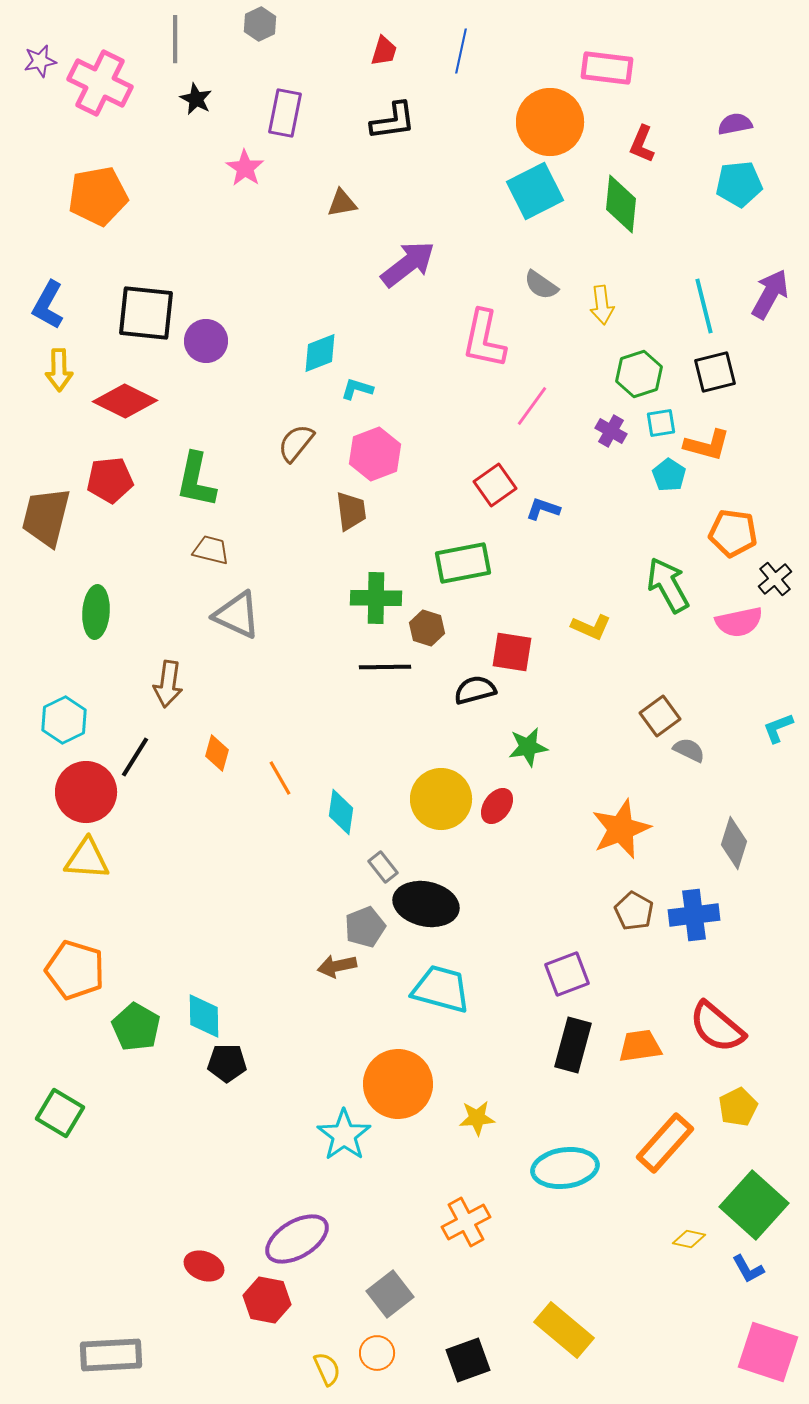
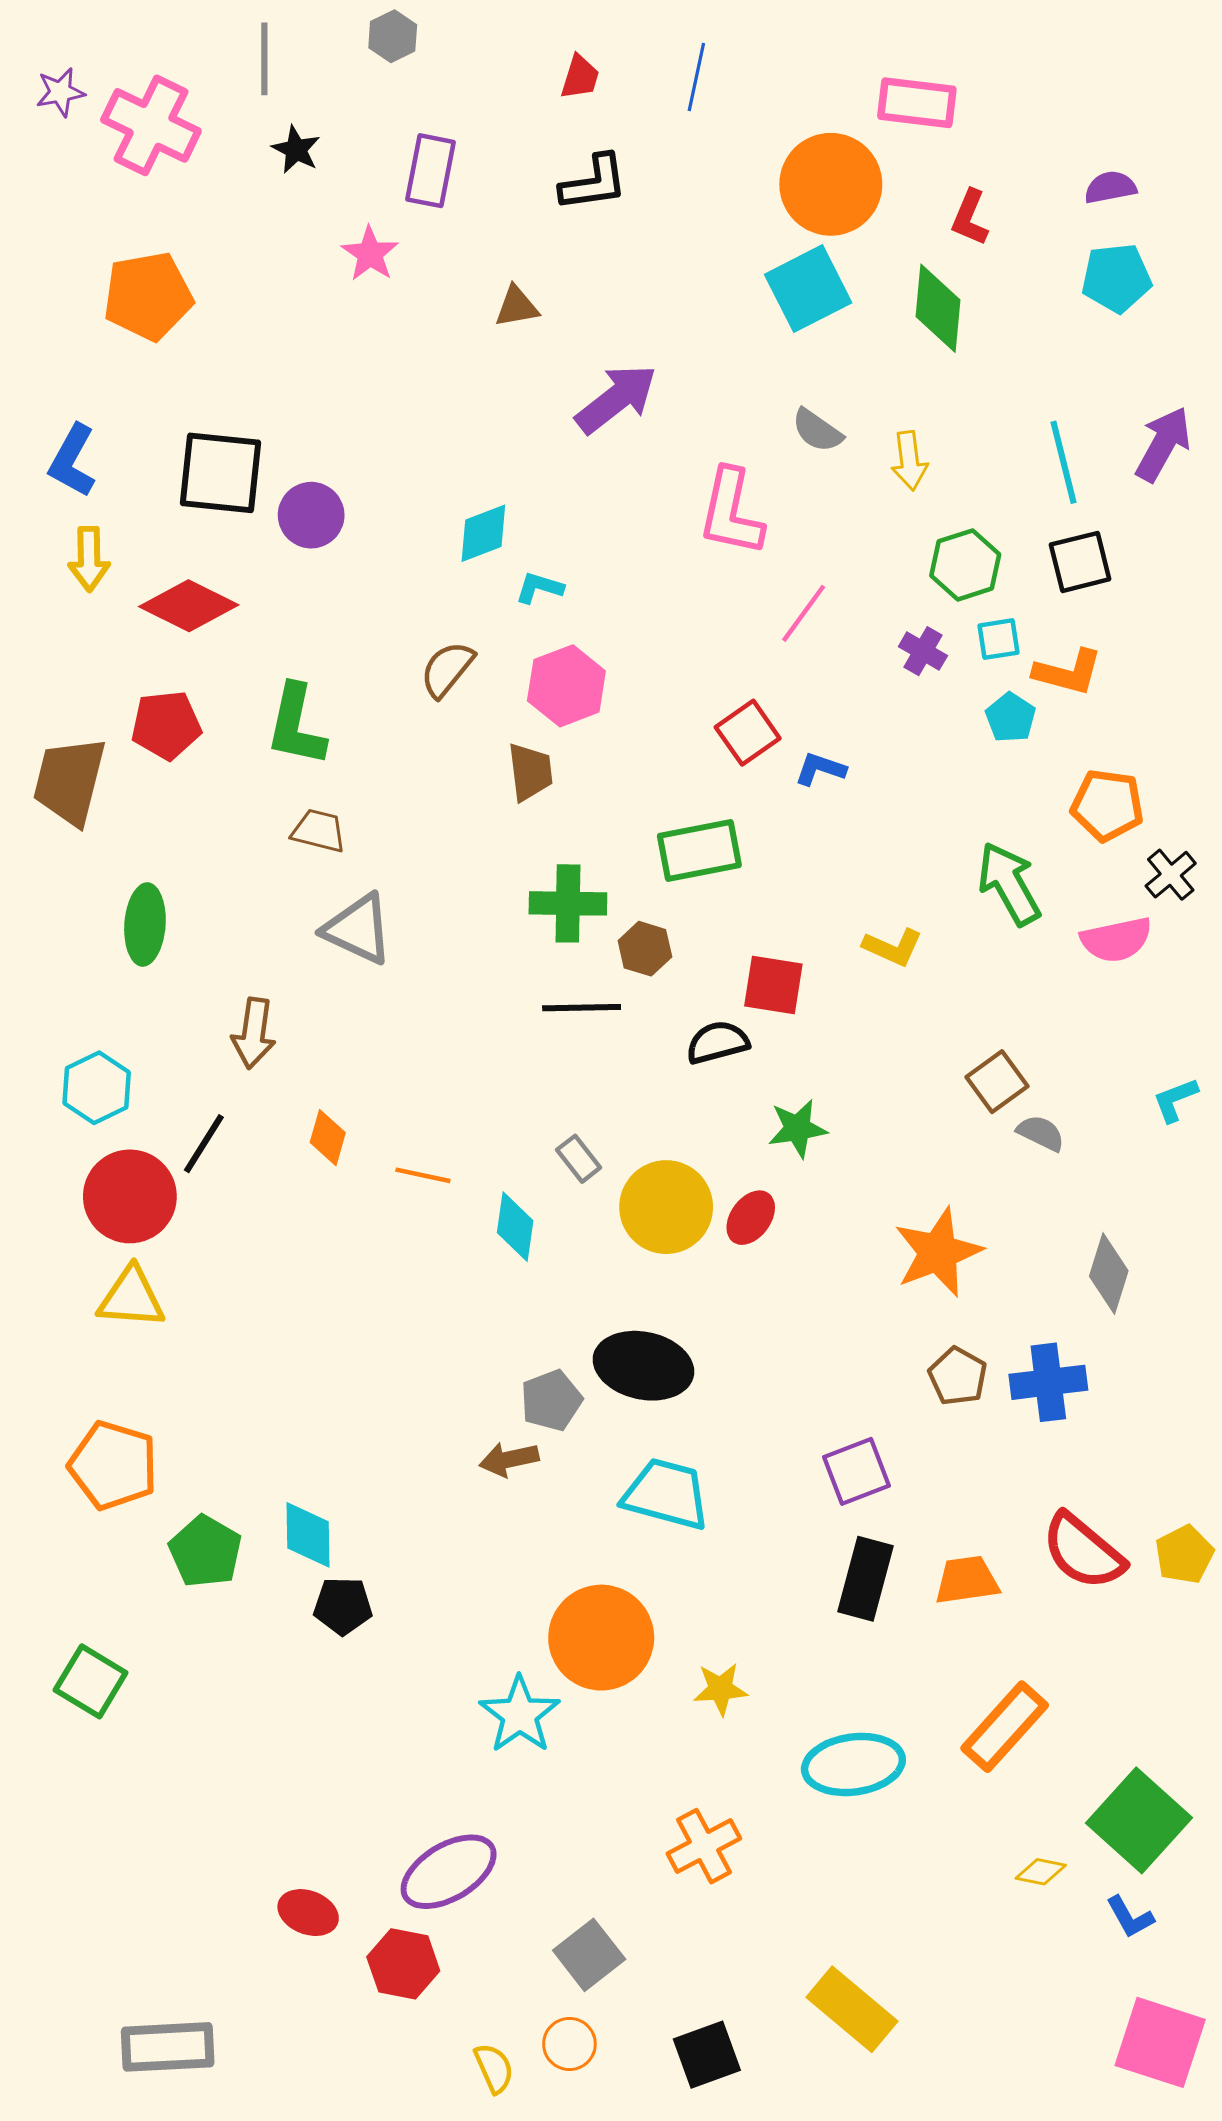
orange line: (280, 778) -> (423, 1175), turned -48
gray rectangle: (383, 867) -> (579, 1159), moved
yellow pentagon: (738, 1107) -> (1184, 1554), moved

